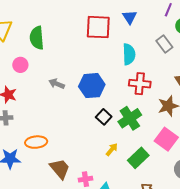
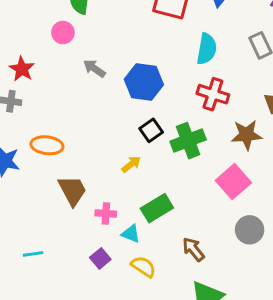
pink circle: (20, 65) -> (63, 33), moved
yellow arrow: (112, 149) -> (131, 164), moved
green rectangle: (138, 158) -> (157, 208), moved

